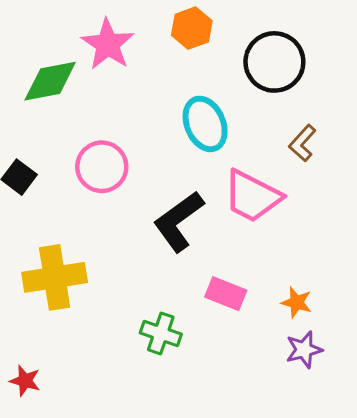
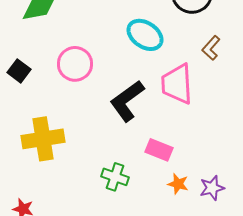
cyan ellipse: (205, 124) -> (145, 35), turned -33
pink trapezoid: (252, 196) -> (177, 84), turned 60
orange star: (297, 302) -> (178, 184), moved

